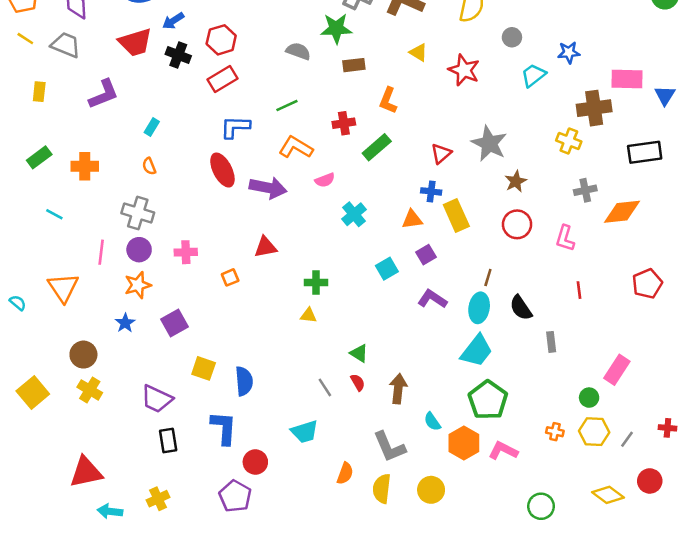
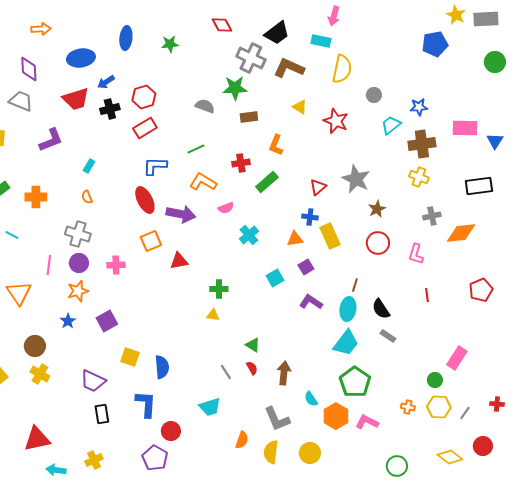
black cross: (178, 55) -> (110, 109), turned -36
brown cross: (594, 108) -> (422, 144), moved
orange square: (230, 277) -> (151, 241), moved, size x1.5
gray rectangle: (551, 342) -> (388, 336), moved, turned -49

